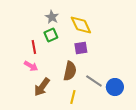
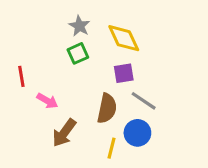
red line: (34, 47) -> (21, 76), moved
gray line: (94, 81) -> (144, 101), moved
blue circle: (115, 87) -> (137, 133), moved

